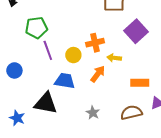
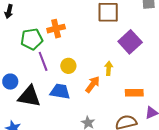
orange cross: (95, 43) -> (56, 29), moved
yellow arrow: (114, 58) -> (109, 68), turned 88
black triangle: (46, 103) -> (29, 96), moved

